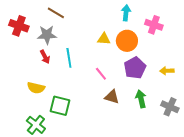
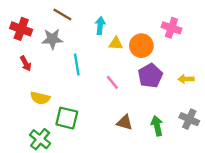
cyan arrow: (126, 13) -> (100, 26), moved
red arrow: (45, 57) -> (26, 63), moved
brown triangle: (112, 97) -> (125, 122), moved
green arrow: (141, 99) -> (157, 126), moved

